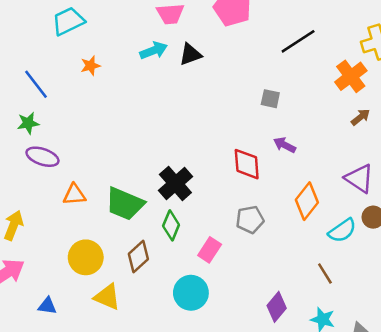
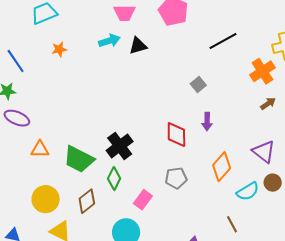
gray square: (270, 99) -> (198, 84), turned 35
purple arrow: (285, 145) -> (207, 122), turned -120

